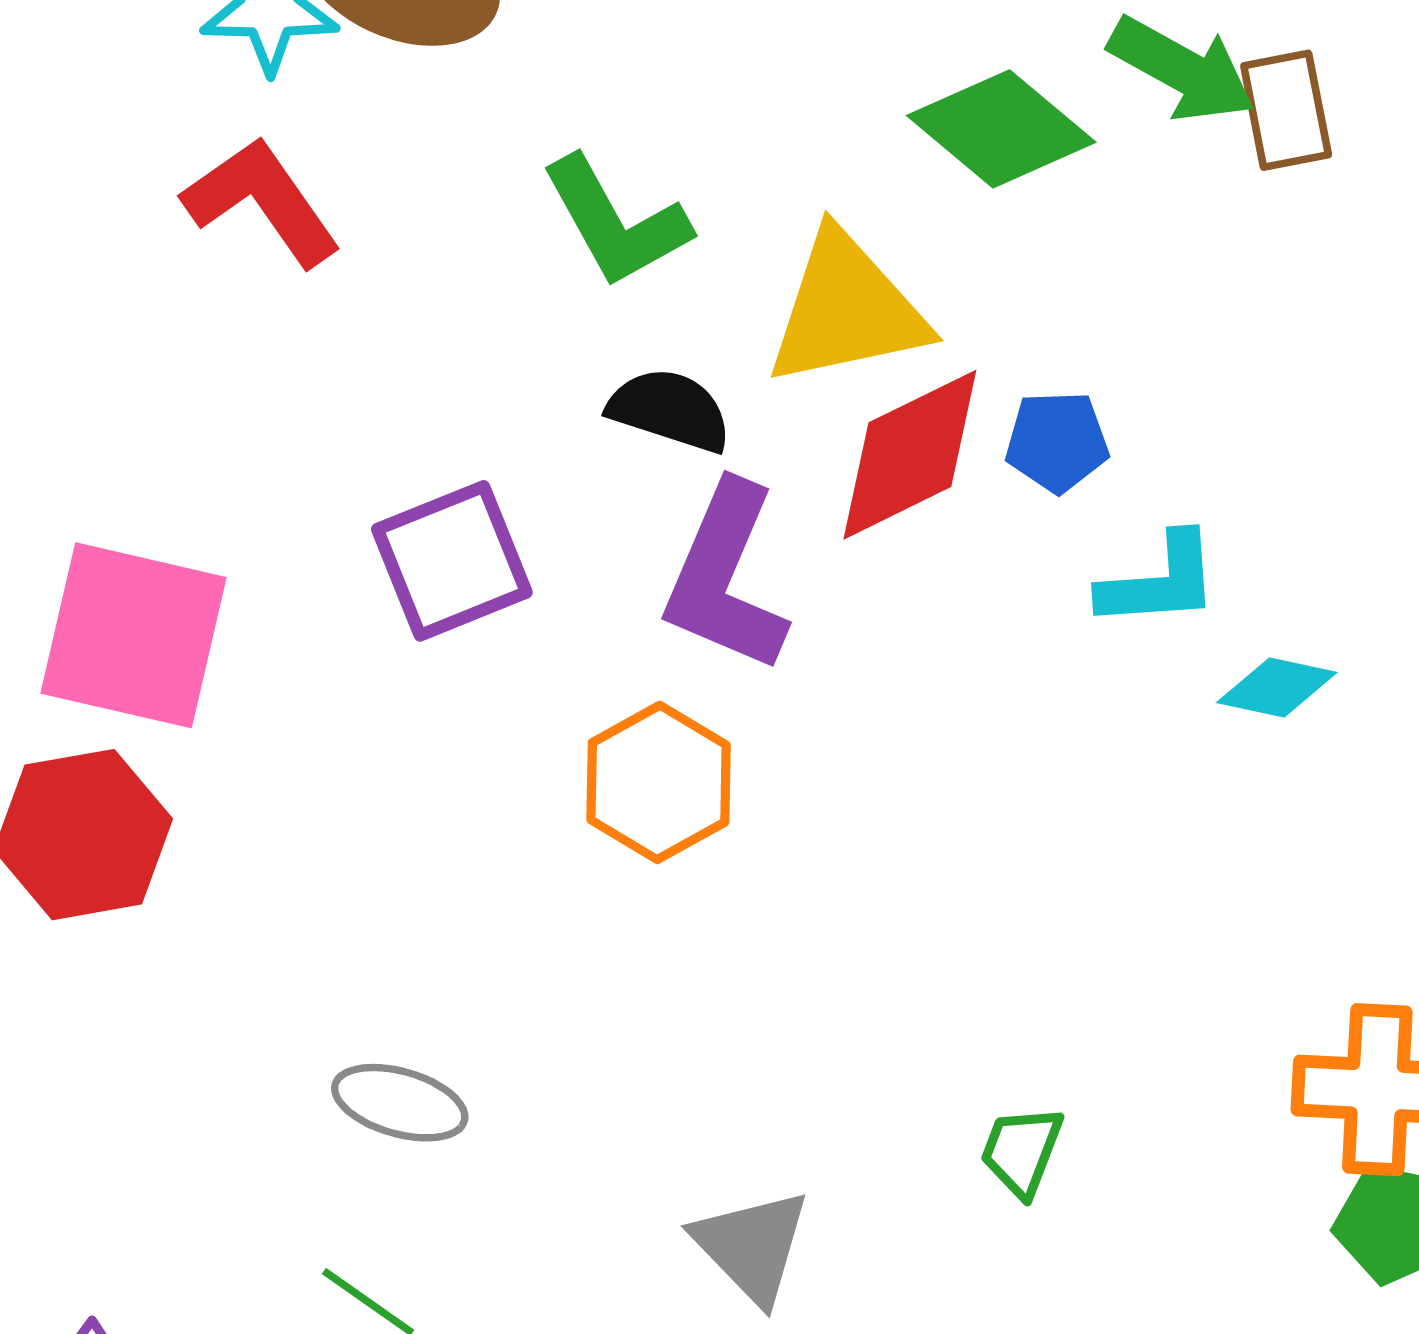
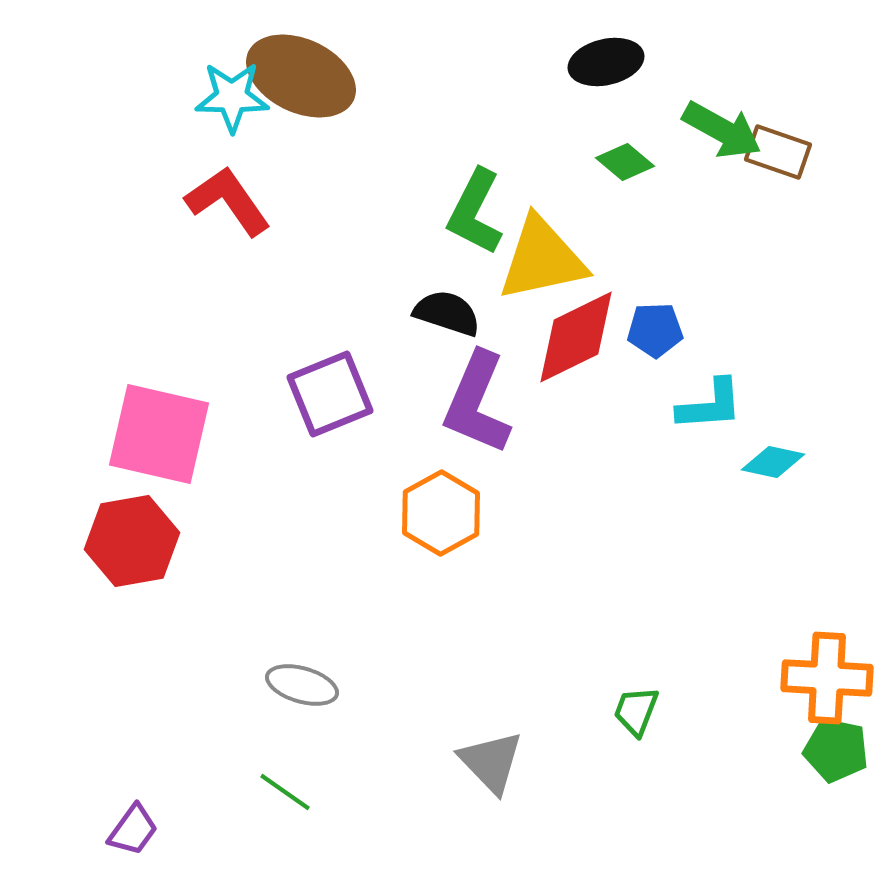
brown rectangle: (1286, 110) -> (778, 152), turned -60
green diamond: (1001, 129) -> (625, 162), size x0.6
green L-shape: (616, 222) -> (475, 212), moved, turned 56

